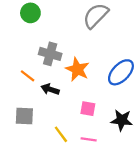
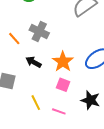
orange star: (77, 69) -> (63, 62), moved
orange line: (28, 76) -> (14, 39), moved

